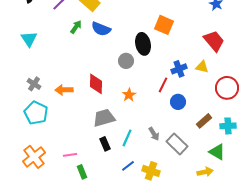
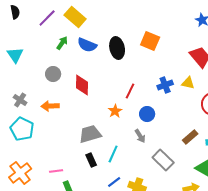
black ellipse: (143, 44) -> (117, 48), moved
gray circle: (126, 61) -> (53, 74), moved
red diamond: (96, 84) -> (82, 85), moved
red line: (163, 85) -> (130, 91), moved
blue circle: (178, 102) -> (147, 114), moved
gray arrow: (154, 134) -> (140, 136), moved

